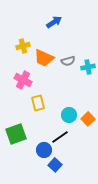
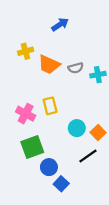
pink cross: (23, 80) -> (26, 114), moved
yellow rectangle: (38, 103) -> (50, 106), moved
green square: (16, 134) -> (32, 147), moved
black line: (60, 137) -> (88, 156), moved

